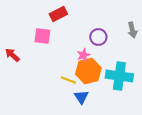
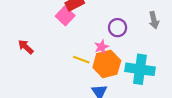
pink square: (42, 36) -> (65, 16), moved, turned 36
yellow line: (68, 80) -> (81, 60), moved

